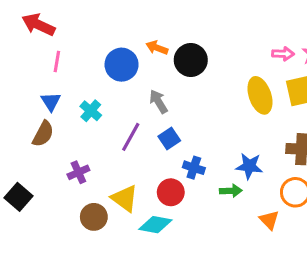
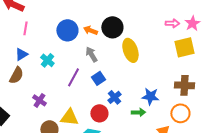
orange arrow: (157, 48) -> (90, 30), moved
yellow ellipse: (260, 95) -> (130, 50), moved
blue triangle: (51, 102) -> (21, 54), turned 32
blue cross: (194, 168) -> (114, 97), turned 32
purple cross: (78, 172) -> (39, 100), turned -32
yellow triangle: (125, 198) -> (69, 117), turned -30

